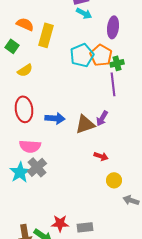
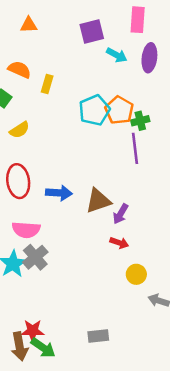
cyan arrow: (84, 13) -> (117, 55), moved
purple ellipse: (113, 27) -> (149, 58), moved
yellow rectangle: (46, 35) -> (47, 84), size x0.6
purple arrow: (102, 118) -> (121, 214), moved
red star: (60, 223) -> (33, 331), moved

